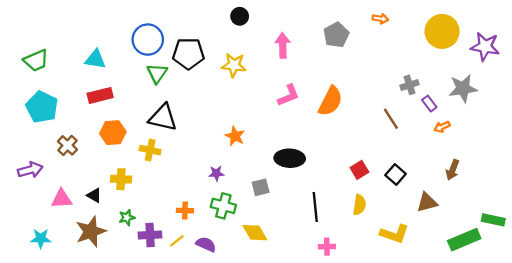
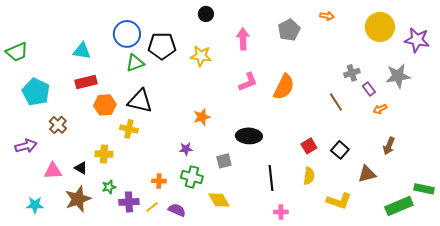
green trapezoid: (36, 60) -> (17, 52), moved
green triangle: (157, 73) -> (135, 63), turned 36
orange hexagon: (113, 133) -> (105, 105), moved
orange star: (235, 136) -> (202, 117), turned 30

